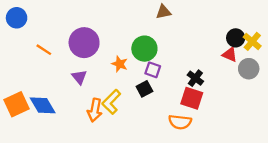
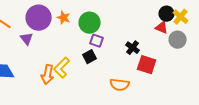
orange star: (120, 64) -> (64, 18), moved
purple triangle: (79, 77) -> (27, 39), moved
red square: (192, 98) -> (147, 65), moved

